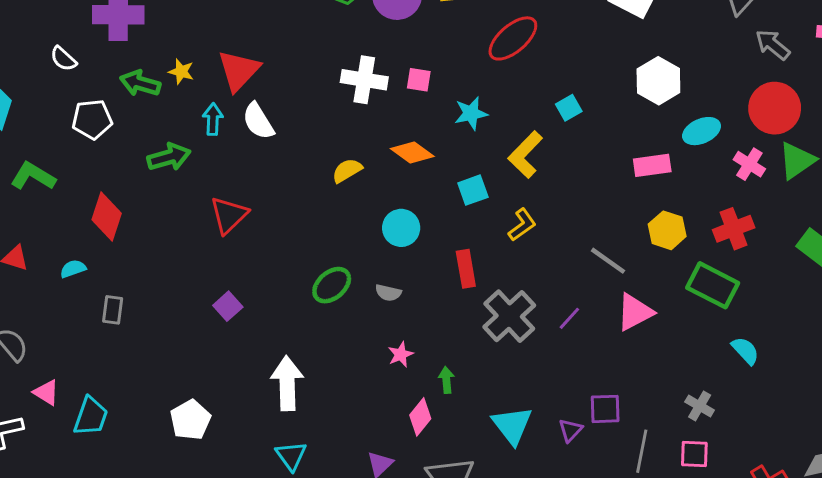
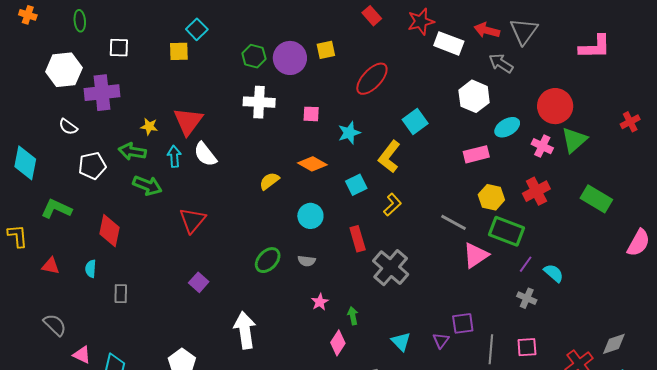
gray arrow: (773, 45) -> (501, 63), moved
white cross: (364, 80) -> (259, 102), moved
green arrow: (140, 83) -> (132, 152), moved
cyan square: (569, 108) -> (415, 122), size x1.4
green arrow: (169, 157) -> (147, 185), turned 44
cyan semicircle: (73, 269) -> (91, 269), turned -60
green rectangle: (713, 285) -> (507, 231), moved
purple line: (569, 318) -> (526, 264), moved
gray cross: (700, 406) -> (527, 298), moved
cyan triangle: (512, 425) -> (401, 342), size x0.7

